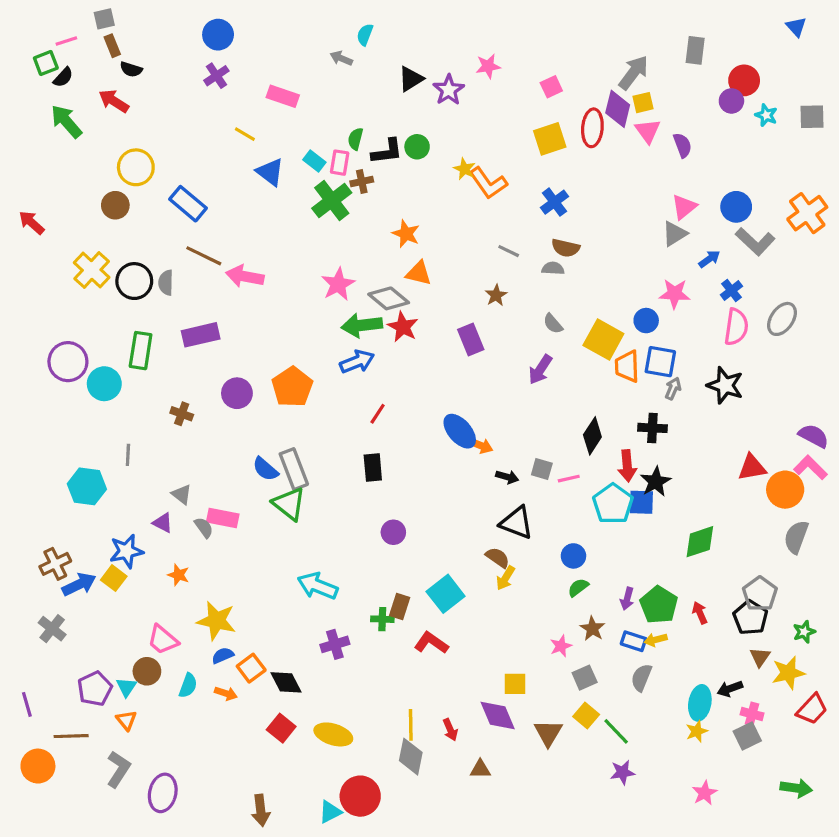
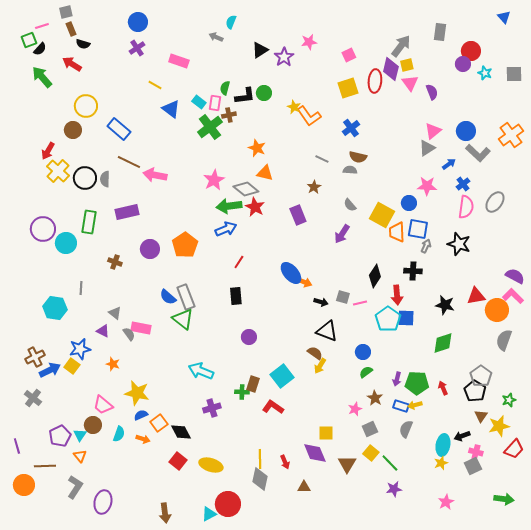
red arrow: (32, 223) -> (48, 151), moved, turned -102
black star: (656, 482) -> (445, 305), moved, turned -30
green pentagon: (659, 605) -> (417, 383), turned -30

